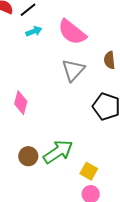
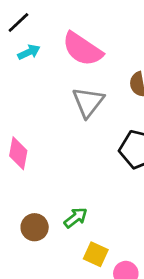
green arrow: (58, 152) -> (76, 218), size x0.6
yellow square: (89, 171) -> (96, 254), moved

